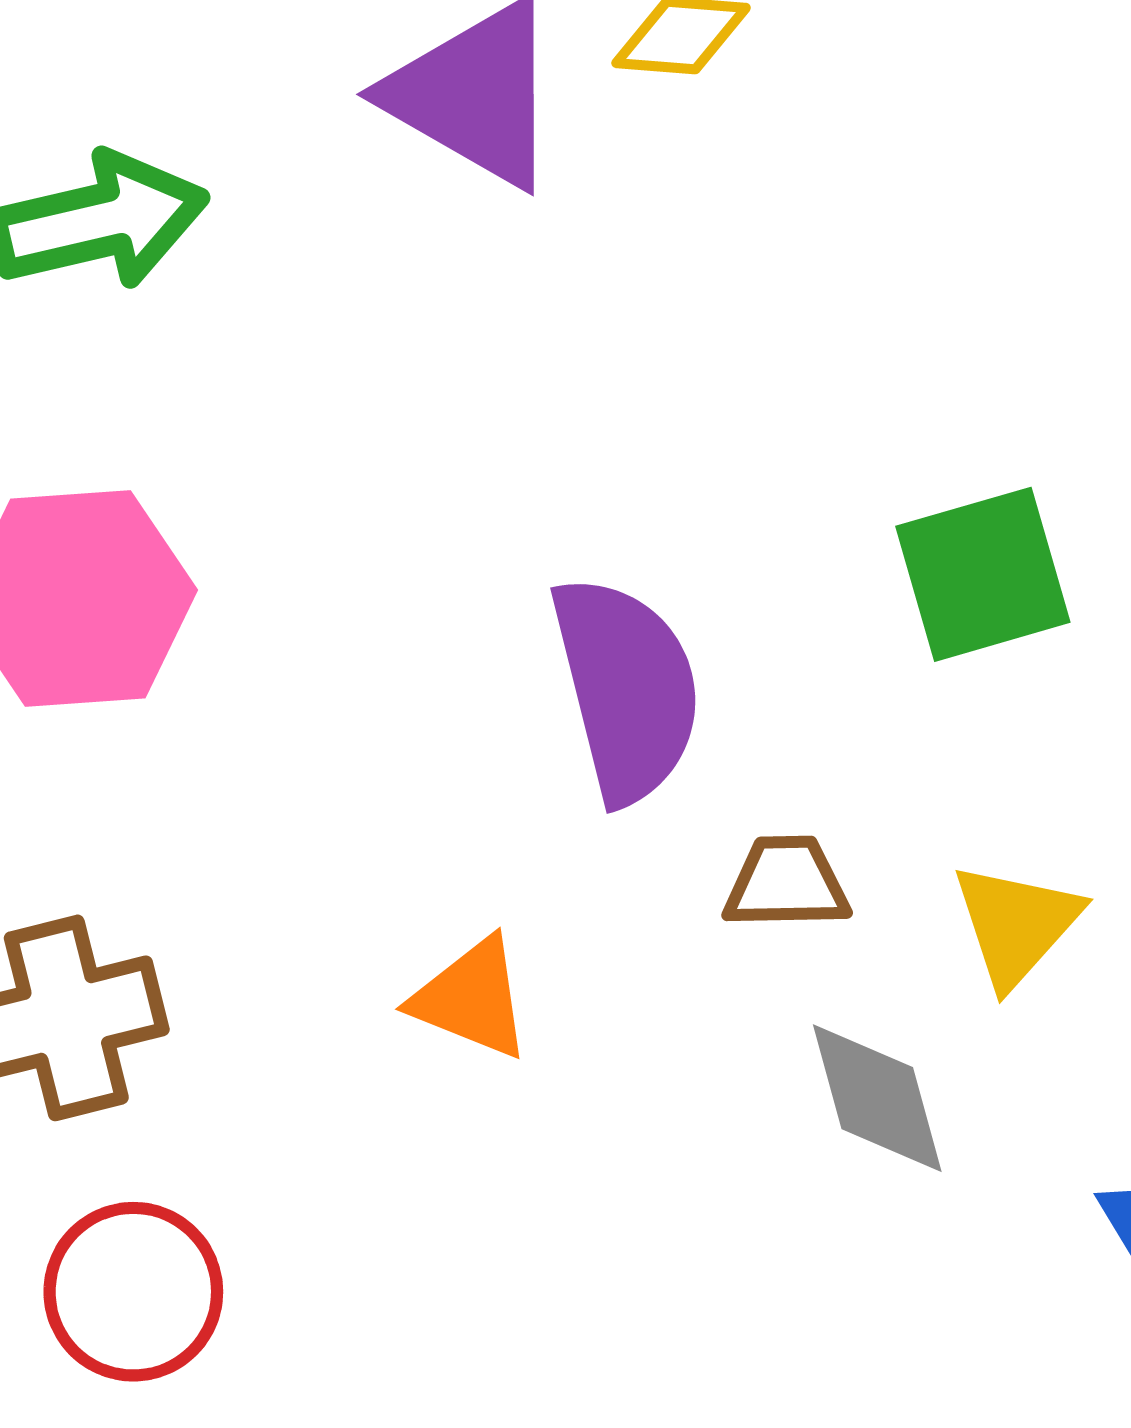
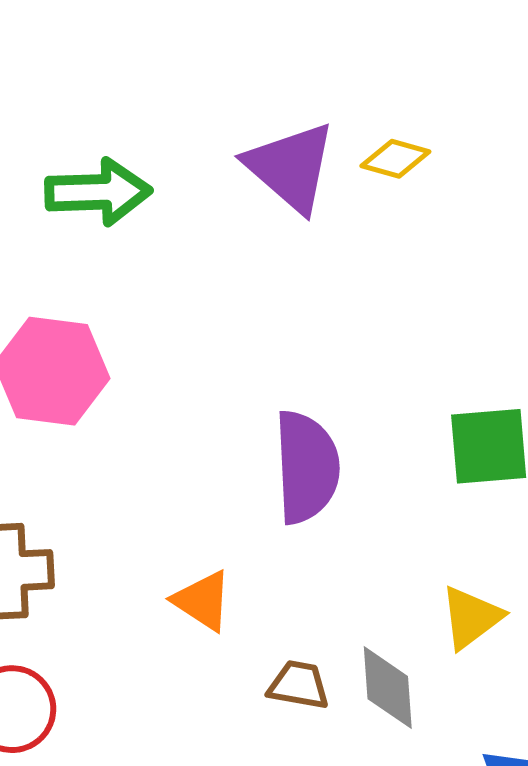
brown trapezoid: (787, 883) -> (299, 685), moved

